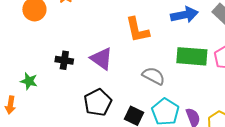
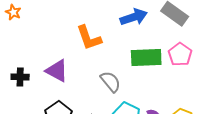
gray semicircle: (154, 76) -> (111, 82), turned 30

